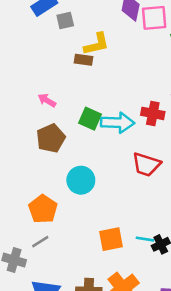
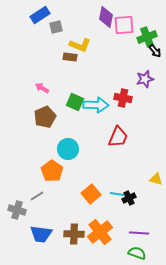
yellow L-shape: (97, 44) -> (80, 45), turned 35
red trapezoid: (146, 164) -> (118, 137), turned -85
orange pentagon: (43, 209) -> (52, 171), moved
orange square: (111, 239) -> (91, 194), turned -30

